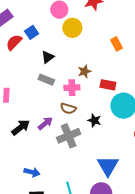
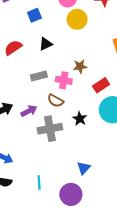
red semicircle: (14, 42) -> (13, 48), moved
gray rectangle: (46, 80) -> (39, 76), moved, turned -49
red rectangle: (108, 85) -> (101, 85), turned -56
blue triangle: (108, 166) -> (84, 168), size x0.6

